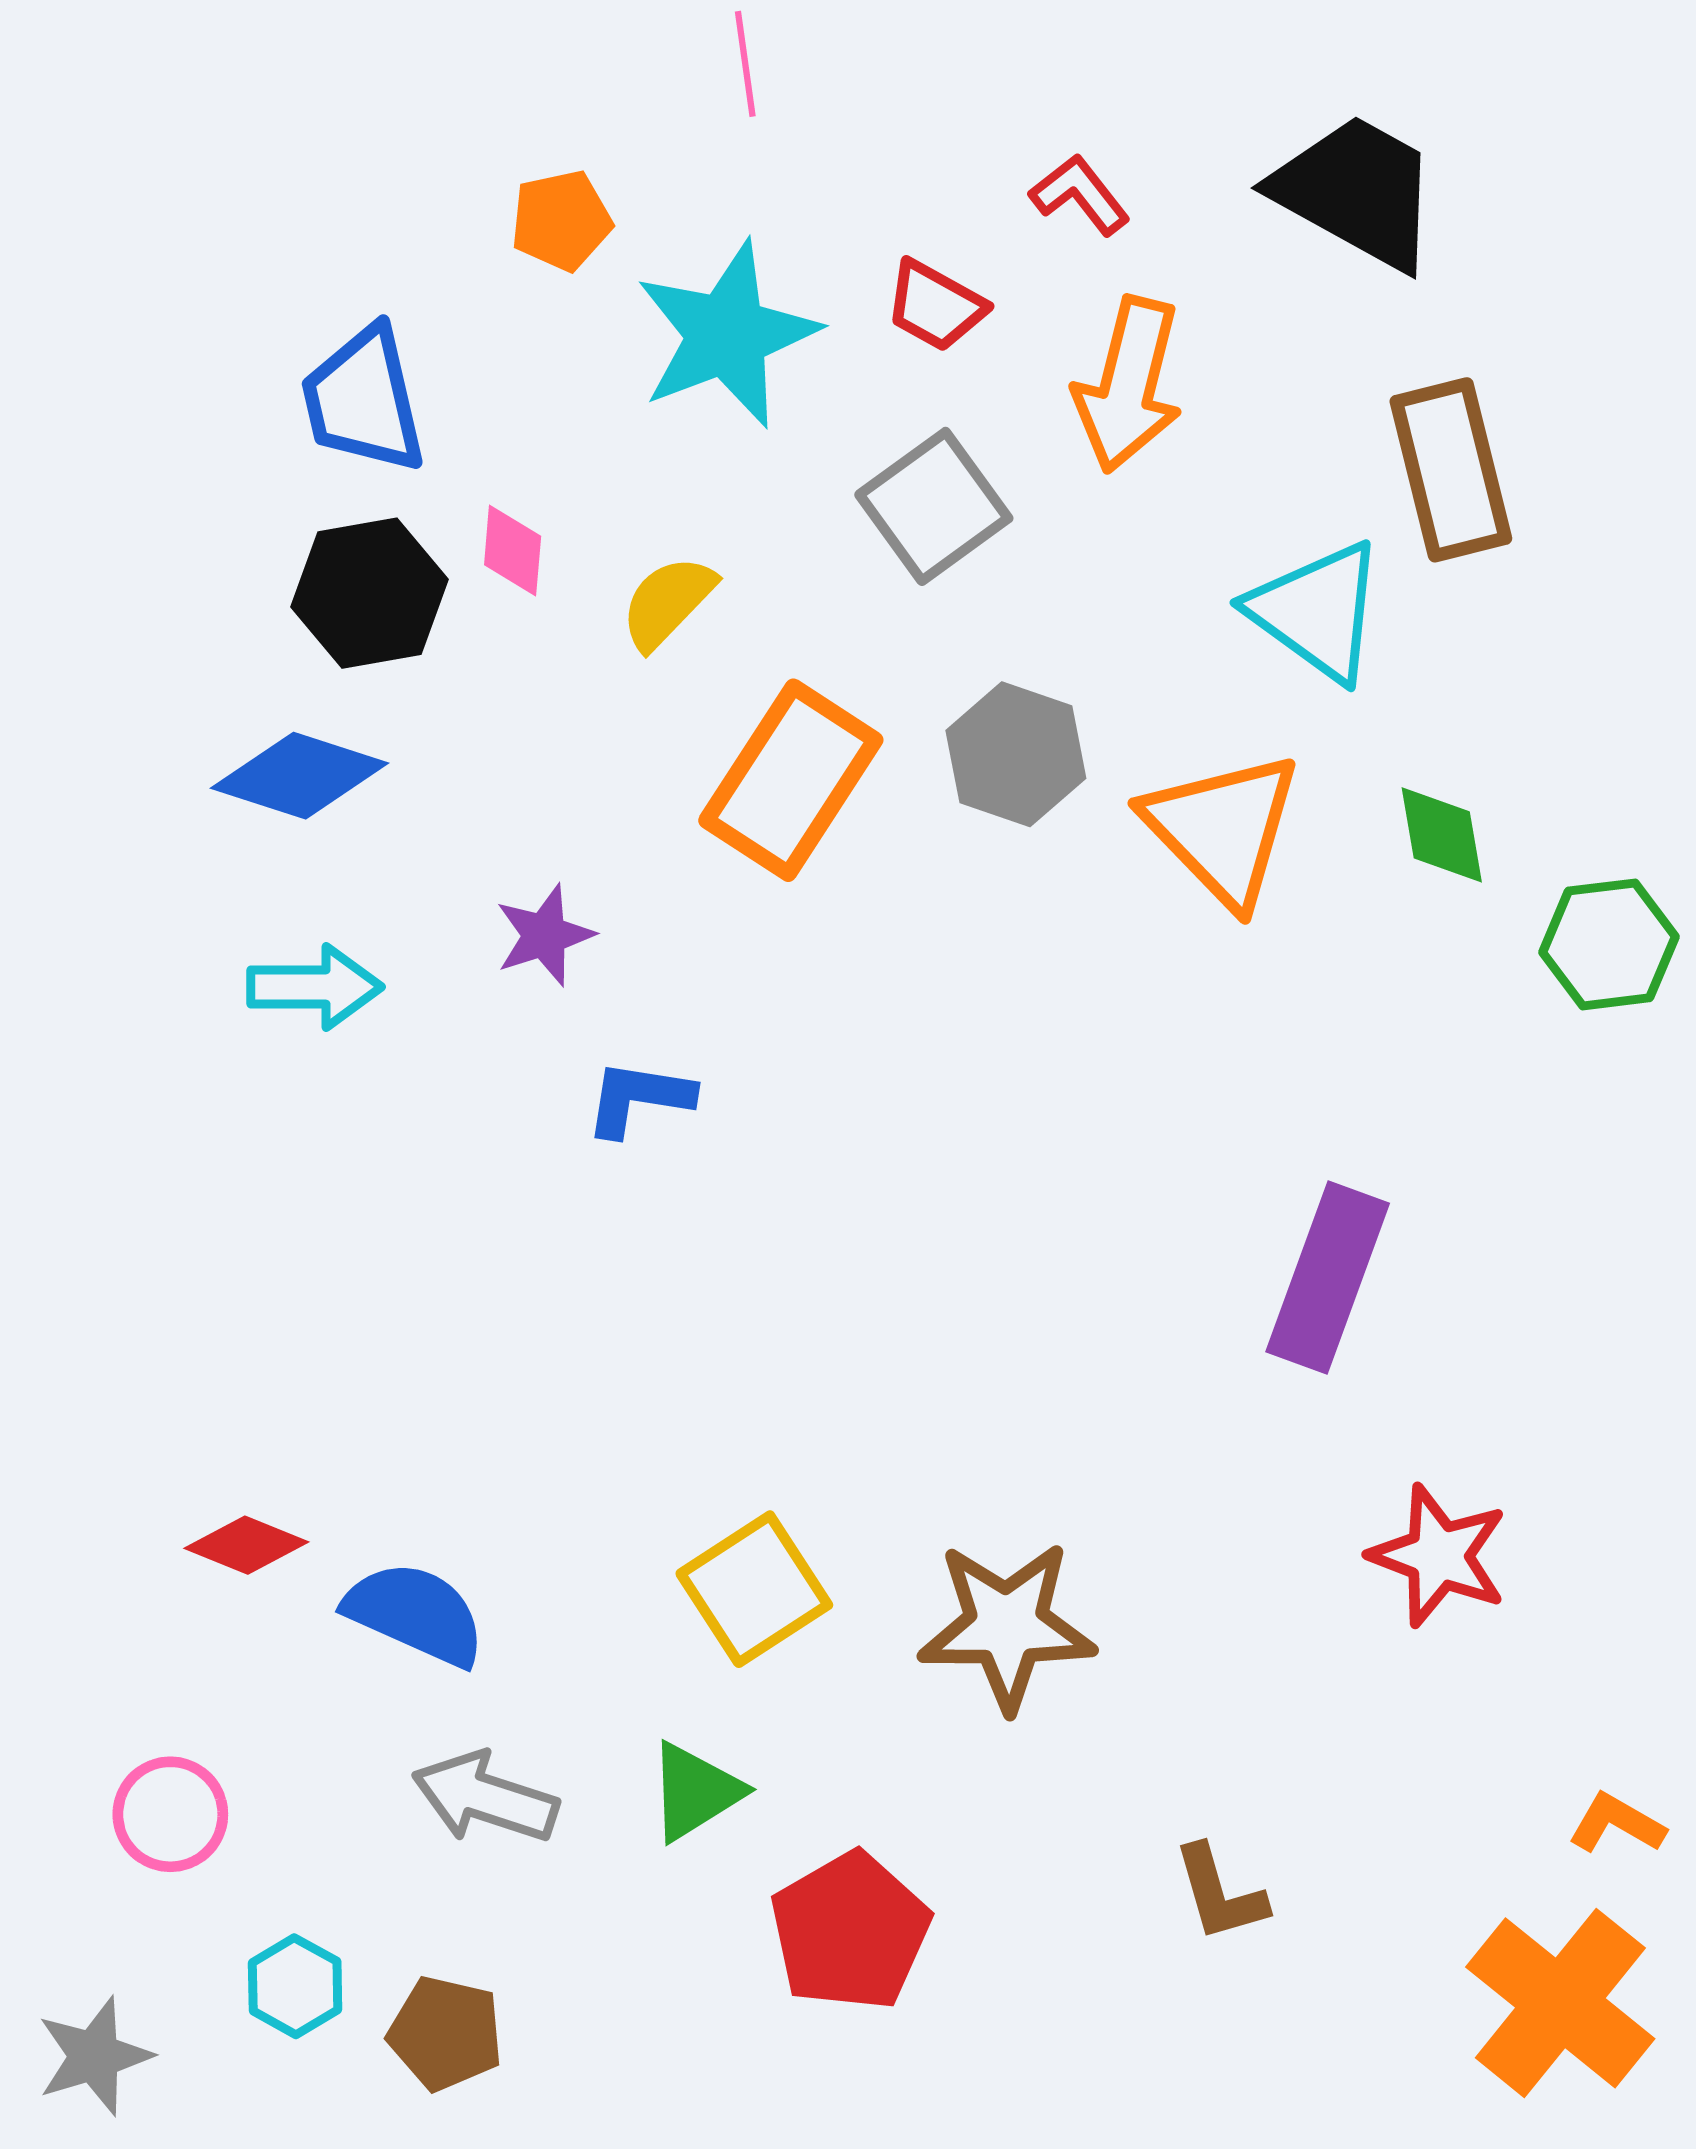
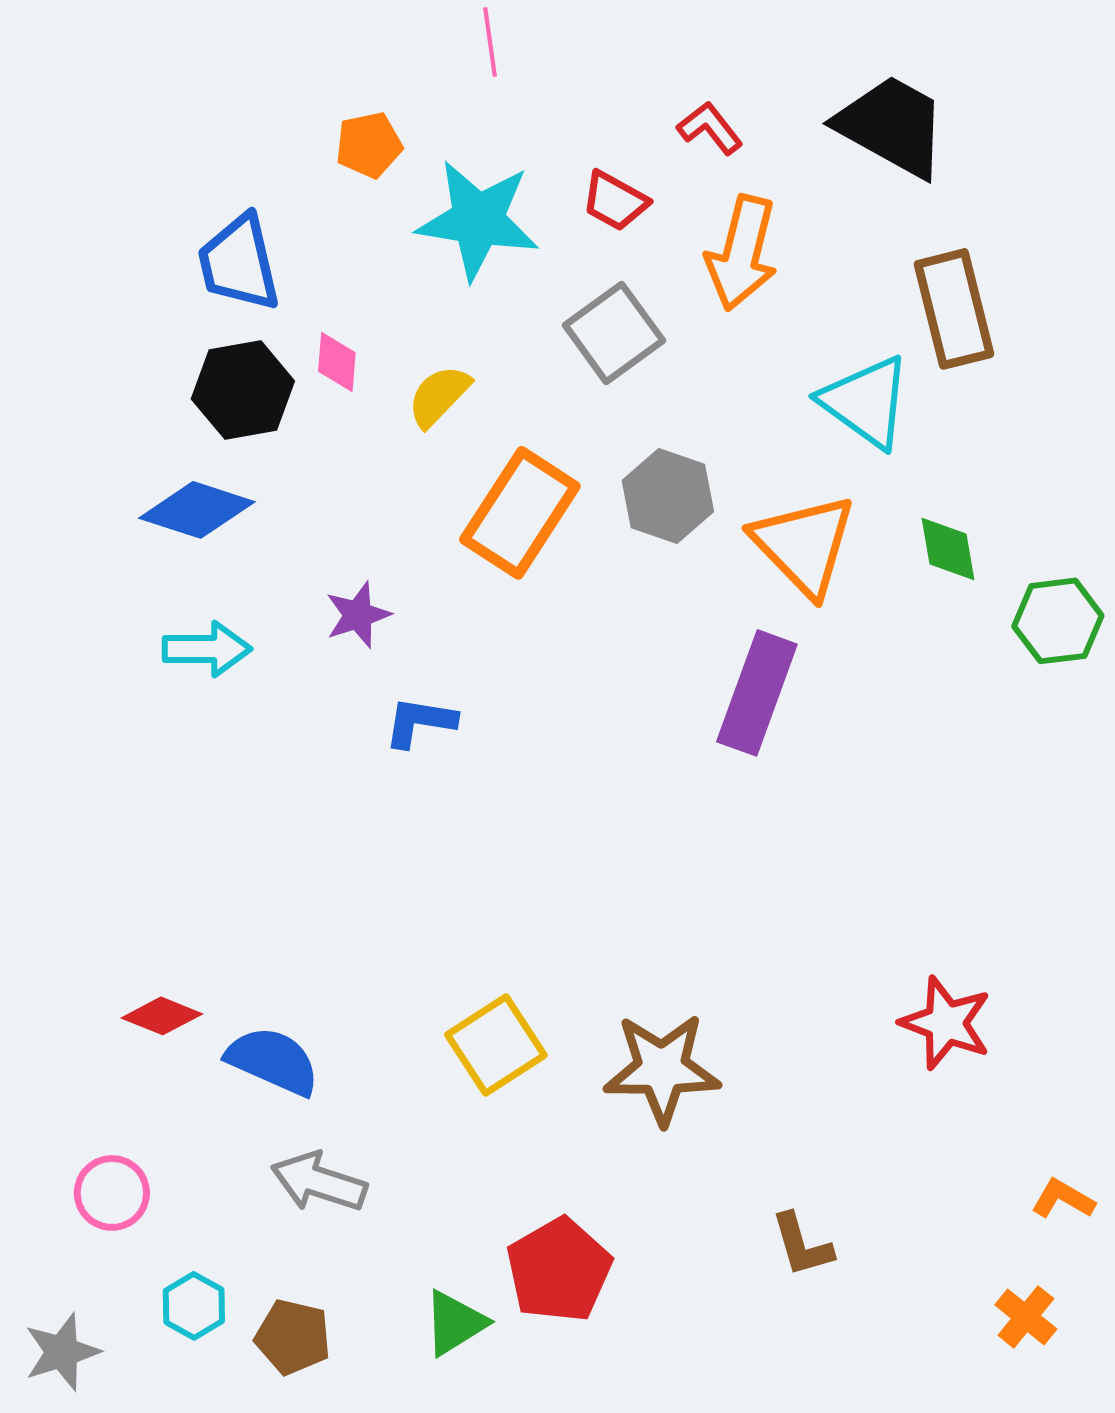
cyan star: (727, 335) -> (478, 220), turned 30
purple rectangle: (1328, 1277) -> (757, 693), moved
green triangle: (695, 1791) -> (455, 1323), moved
orange cross: (1560, 2003) -> (1026, 1317), size x0.5

